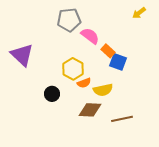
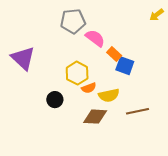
yellow arrow: (139, 13) -> (157, 15), moved
brown line: (122, 119) -> (137, 111), moved

